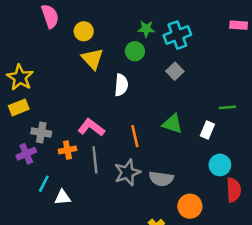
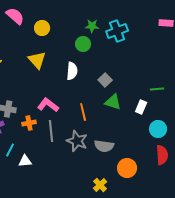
pink semicircle: (50, 16) -> (15, 16), turned -30
yellow triangle: (92, 59) -> (37, 60), moved
gray square: (175, 71) -> (105, 80), moved
cyan circle: (220, 165) -> (158, 129), moved
gray star: (127, 172) -> (77, 141), turned -30

